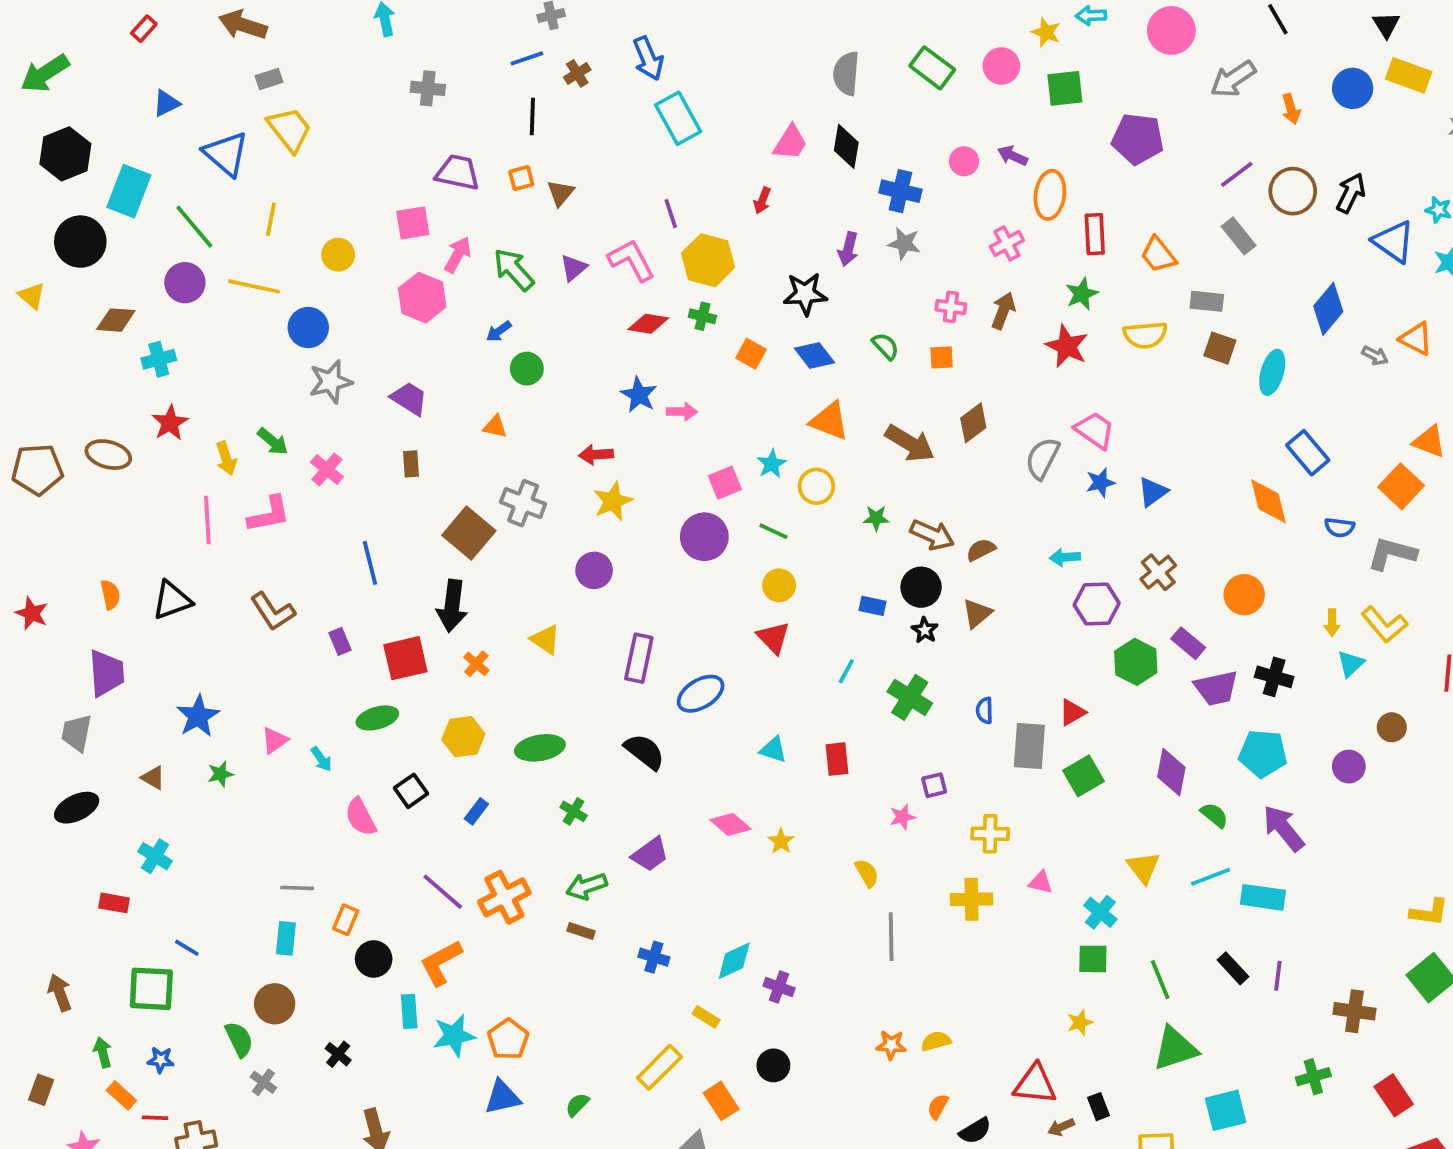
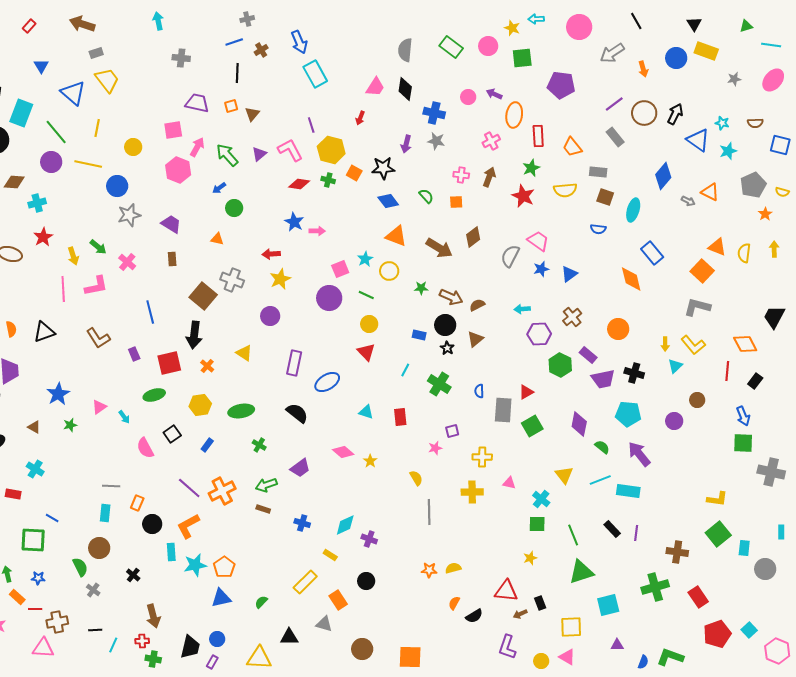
blue triangle: (166, 103) -> (41, 66), turned -35
orange square: (751, 354) -> (354, 173), moved
blue semicircle: (1339, 527) -> (598, 229), moved
green cross: (1313, 1077) -> (655, 587), size x1.5

